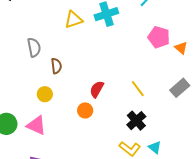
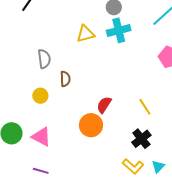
yellow circle: (45, 94) -> (40, 96), moved
orange circle: (85, 110) -> (91, 125), size x1.5
cyan triangle: (155, 147) -> (158, 167), turned 32

